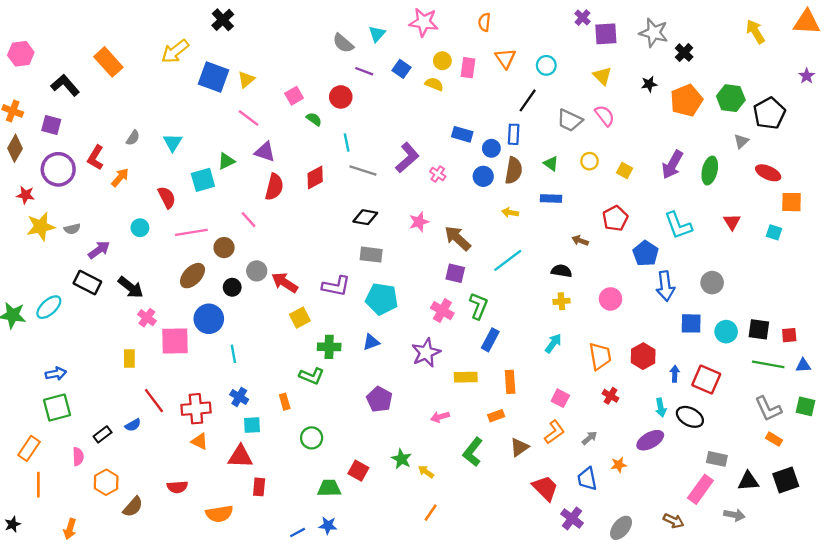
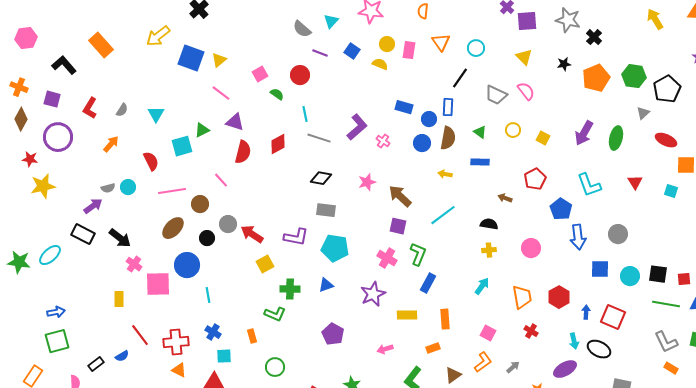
red L-shape: (96, 158) -> (90, 108), moved
gray semicircle: (72, 229) -> (108, 188), moved

